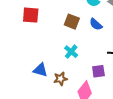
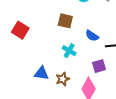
red square: (31, 15) -> (20, 30), moved, turned 36
blue semicircle: (96, 24) -> (92, 36), moved

